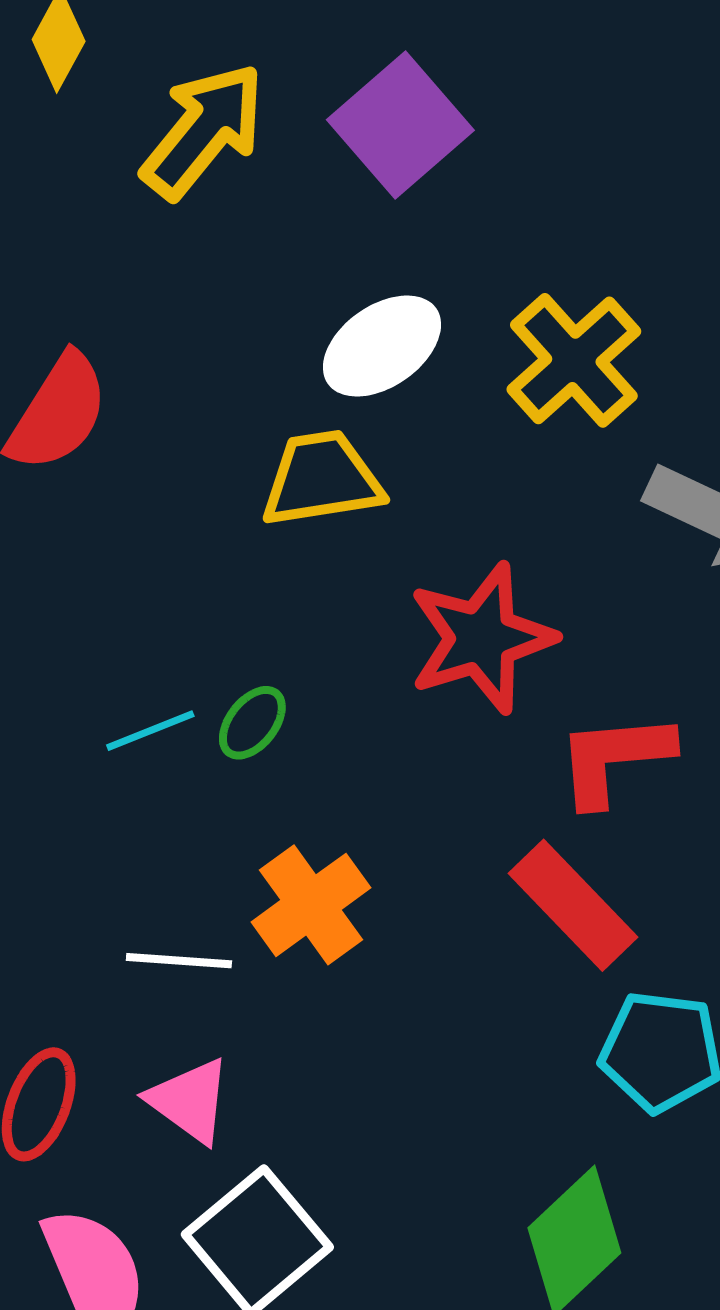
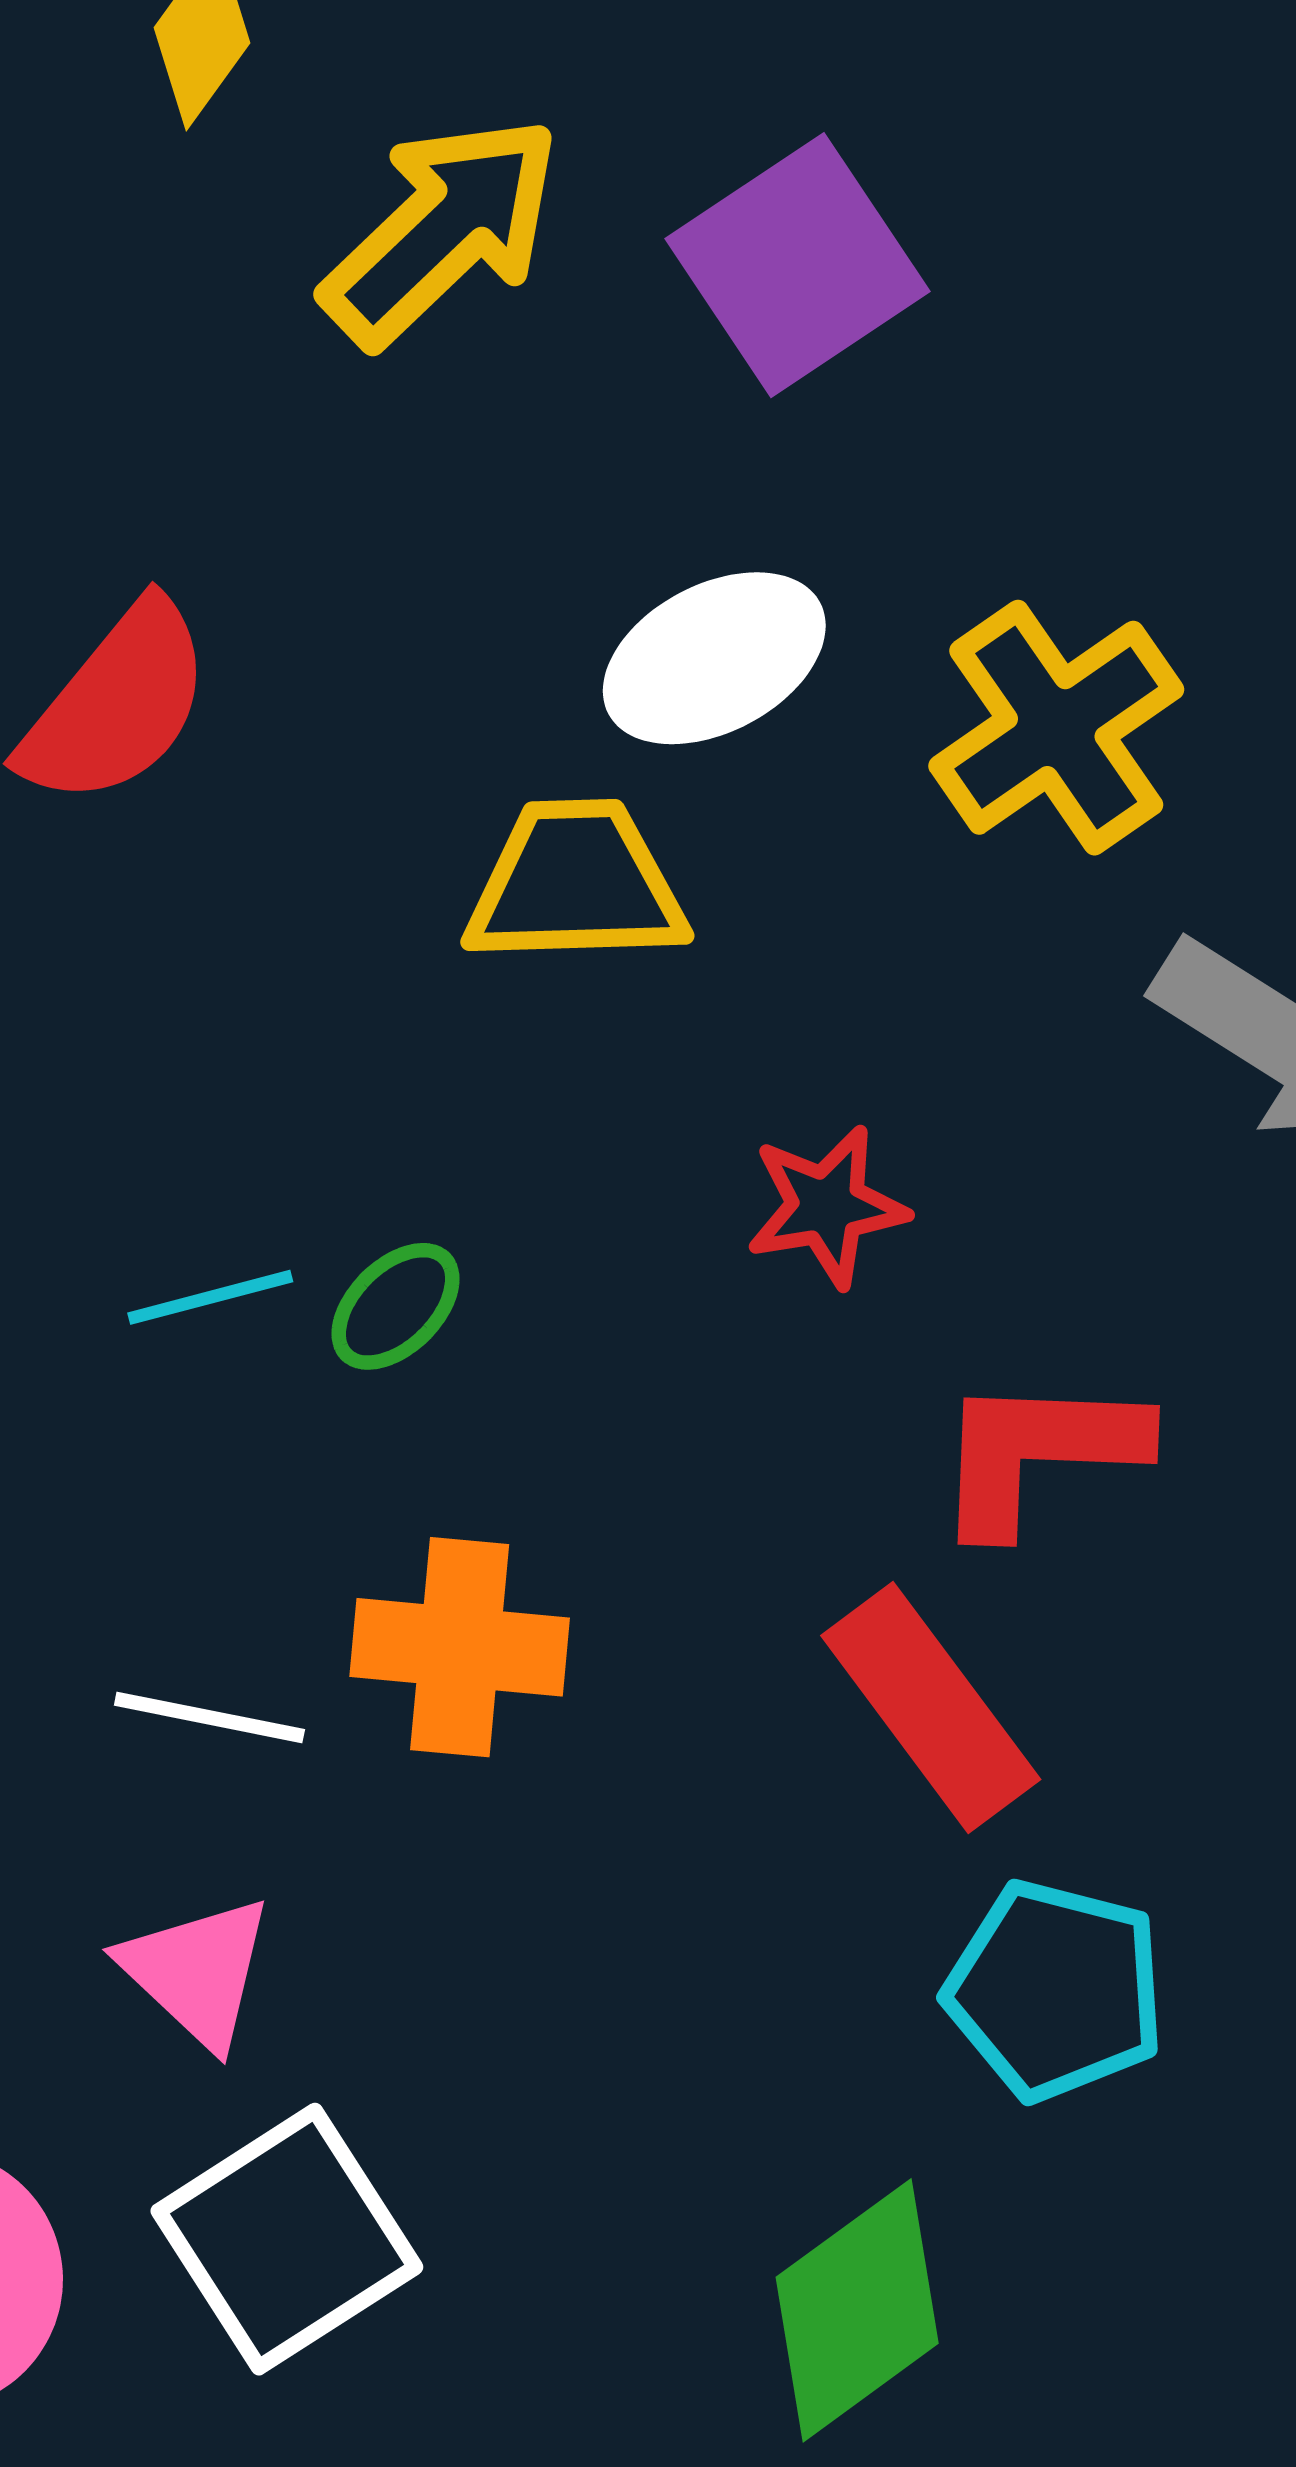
red star: (481, 638) -> (827, 1206), size x0.6
orange cross: (311, 905) -> (460, 1647), turned 34

